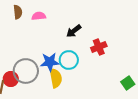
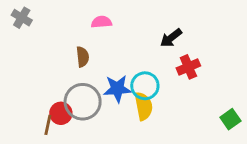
brown semicircle: (18, 12) -> (83, 57), moved
black arrow: (74, 31) -> (171, 38), moved
yellow semicircle: (56, 78) -> (143, 106), moved

